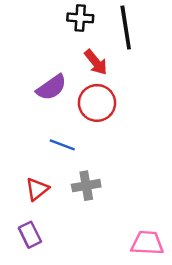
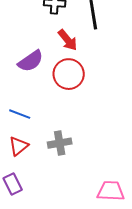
blue line: (62, 145) -> (20, 114), moved

